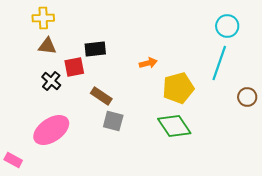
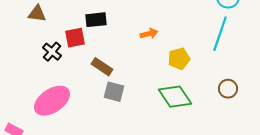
brown triangle: (47, 46) -> (37, 14), moved
yellow pentagon: (178, 88) -> (179, 59), size x0.7
brown circle: (247, 97) -> (228, 89), moved

